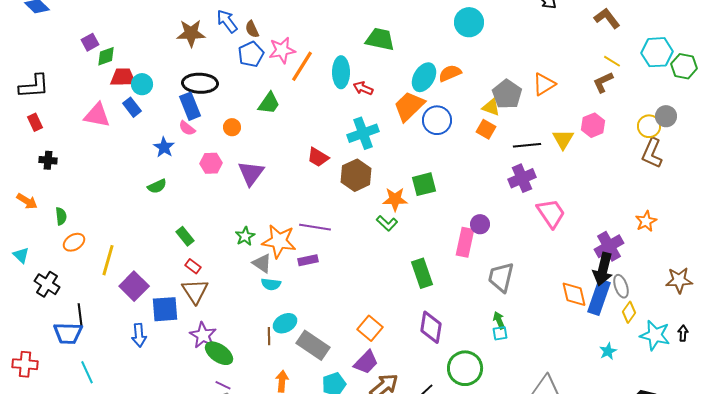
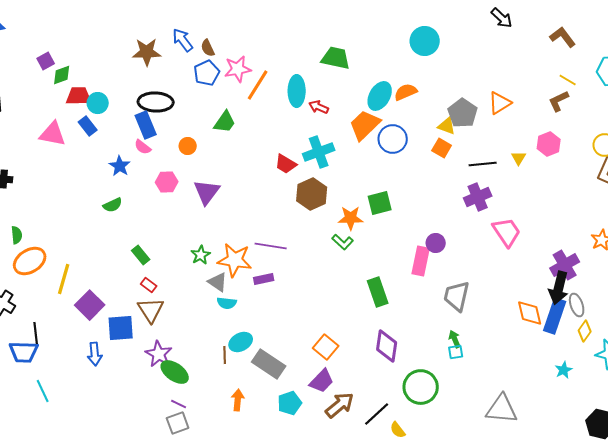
yellow triangle: (563, 139) -> (519, 158), size x0.7
red trapezoid: (318, 157) -> (286, 164), moved
orange ellipse: (74, 242) -> (30, 261), size x1.5

